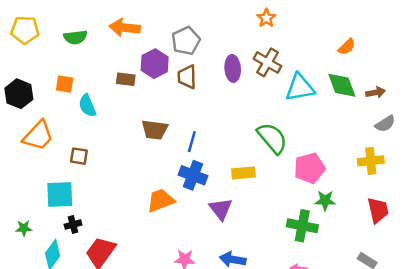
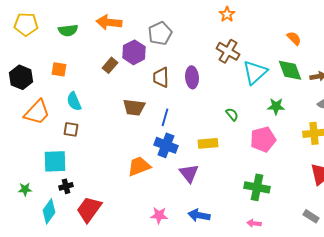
orange semicircle: (347, 47) -> (294, 38), turned -91
purple ellipse: (233, 68) -> (192, 77), moved
brown trapezoid: (187, 77) -> (161, 77), moved
brown rectangle: (126, 79) -> (110, 65), turned -56
cyan triangle: (300, 88) -> (255, 72), turned -32
cyan semicircle: (87, 106) -> (74, 101), moved
green semicircle: (272, 138) -> (232, 114), size x0.5
green star: (325, 201) -> (276, 106), moved

